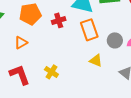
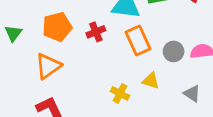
orange triangle: (21, 43) -> (48, 66), size x1.5
yellow cross: (51, 72) -> (120, 93), moved

